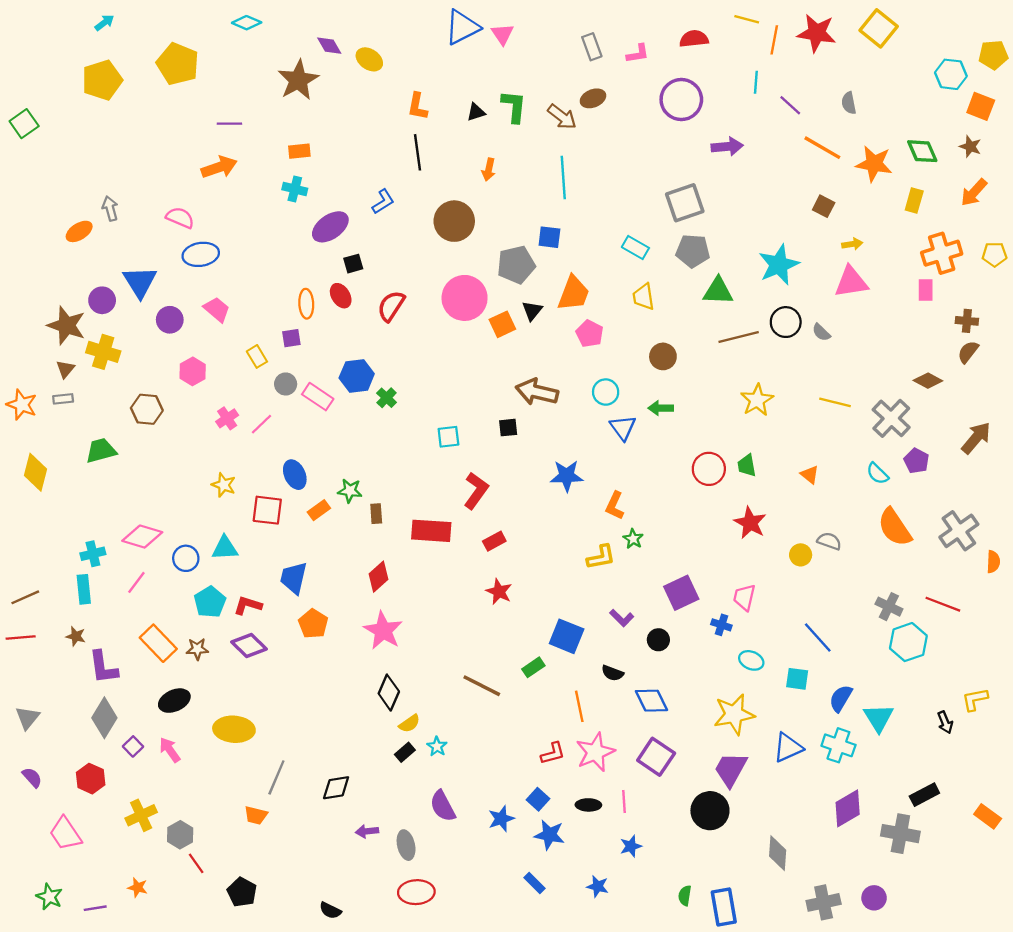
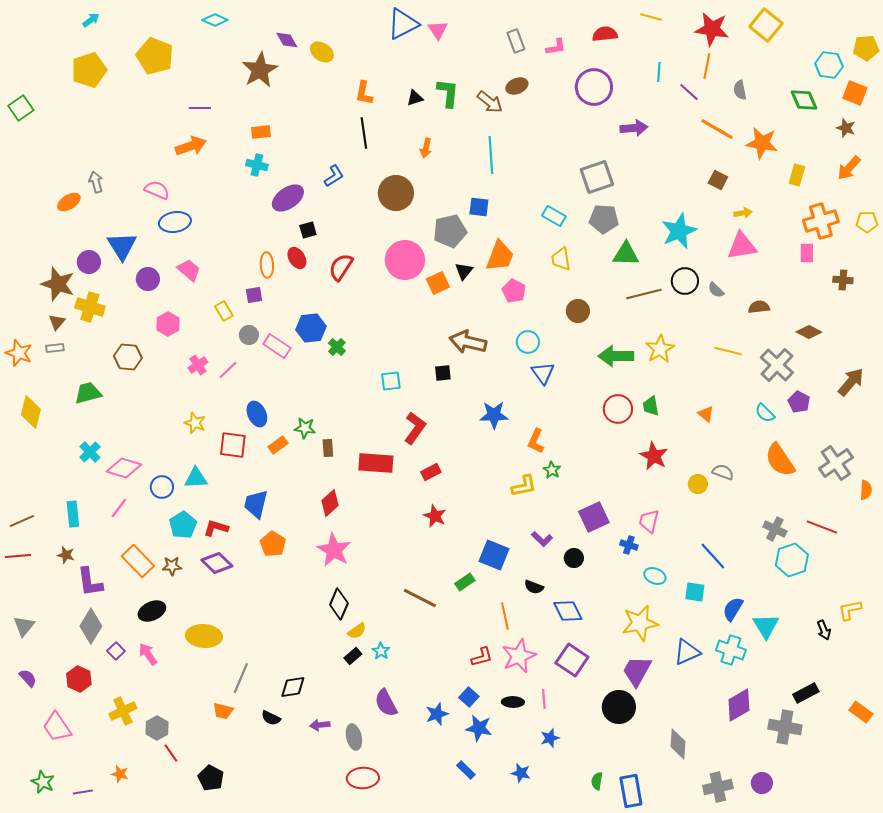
orange line: (774, 40) -> (707, 66), moved
green diamond: (922, 151) -> (804, 100), moved
brown semicircle: (968, 352) -> (759, 307), moved, turned 45
green arrow: (661, 408) -> (616, 356), moved, size x1.6
cyan cross: (93, 554) -> (90, 452), moved, turned -30
black semicircle: (330, 910) -> (271, 718), moved

